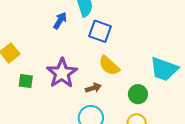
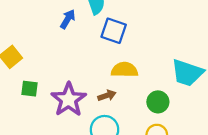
yellow semicircle: (109, 66) -> (124, 70), turned 140
purple star: (62, 73) -> (69, 100), moved

